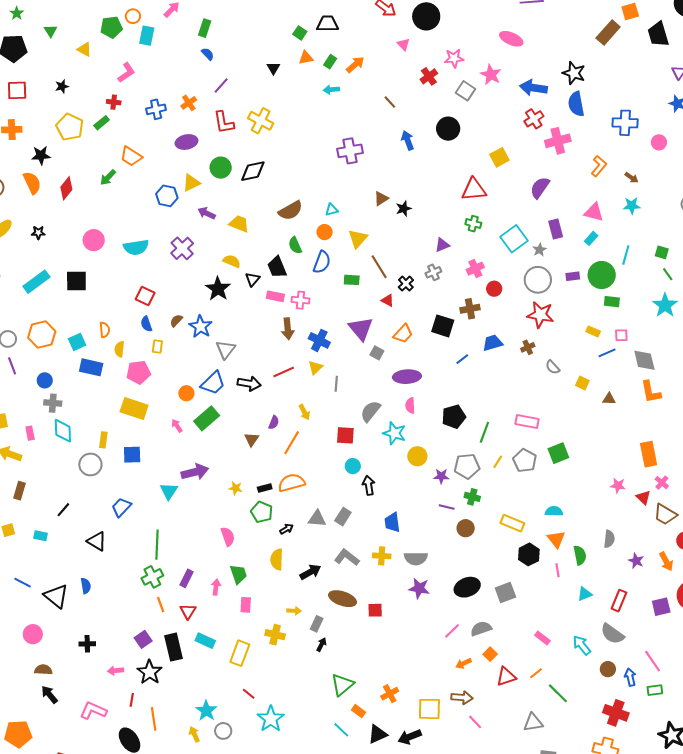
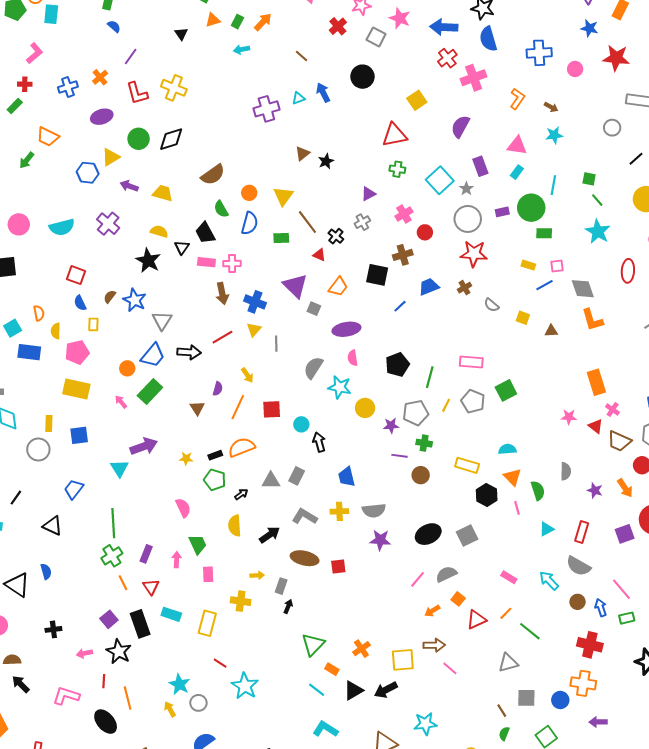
cyan triangle: (332, 210) -> (298, 98), moved
red square: (345, 435) -> (272, 409), moved

